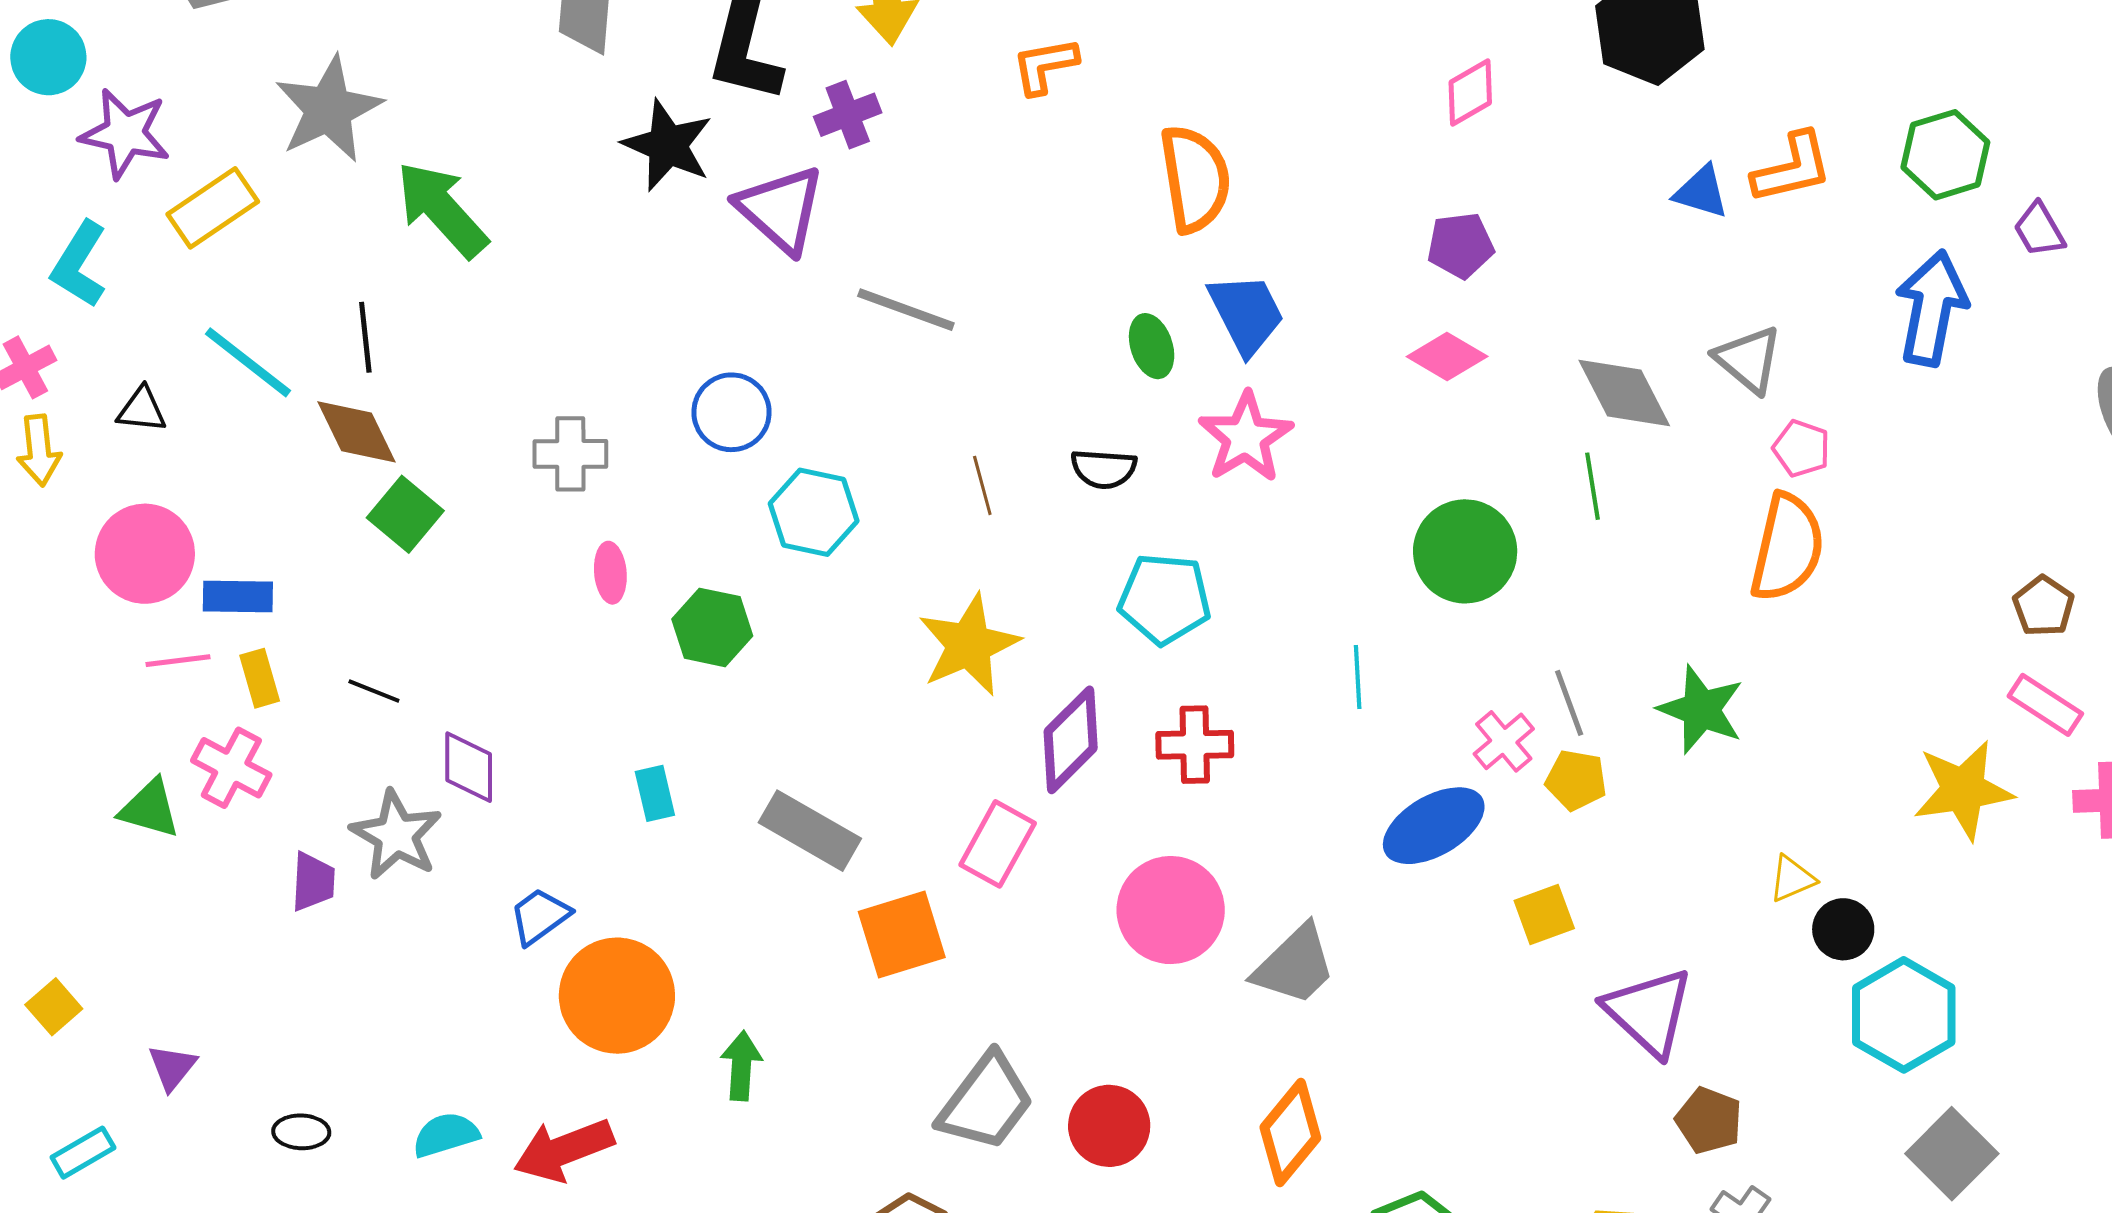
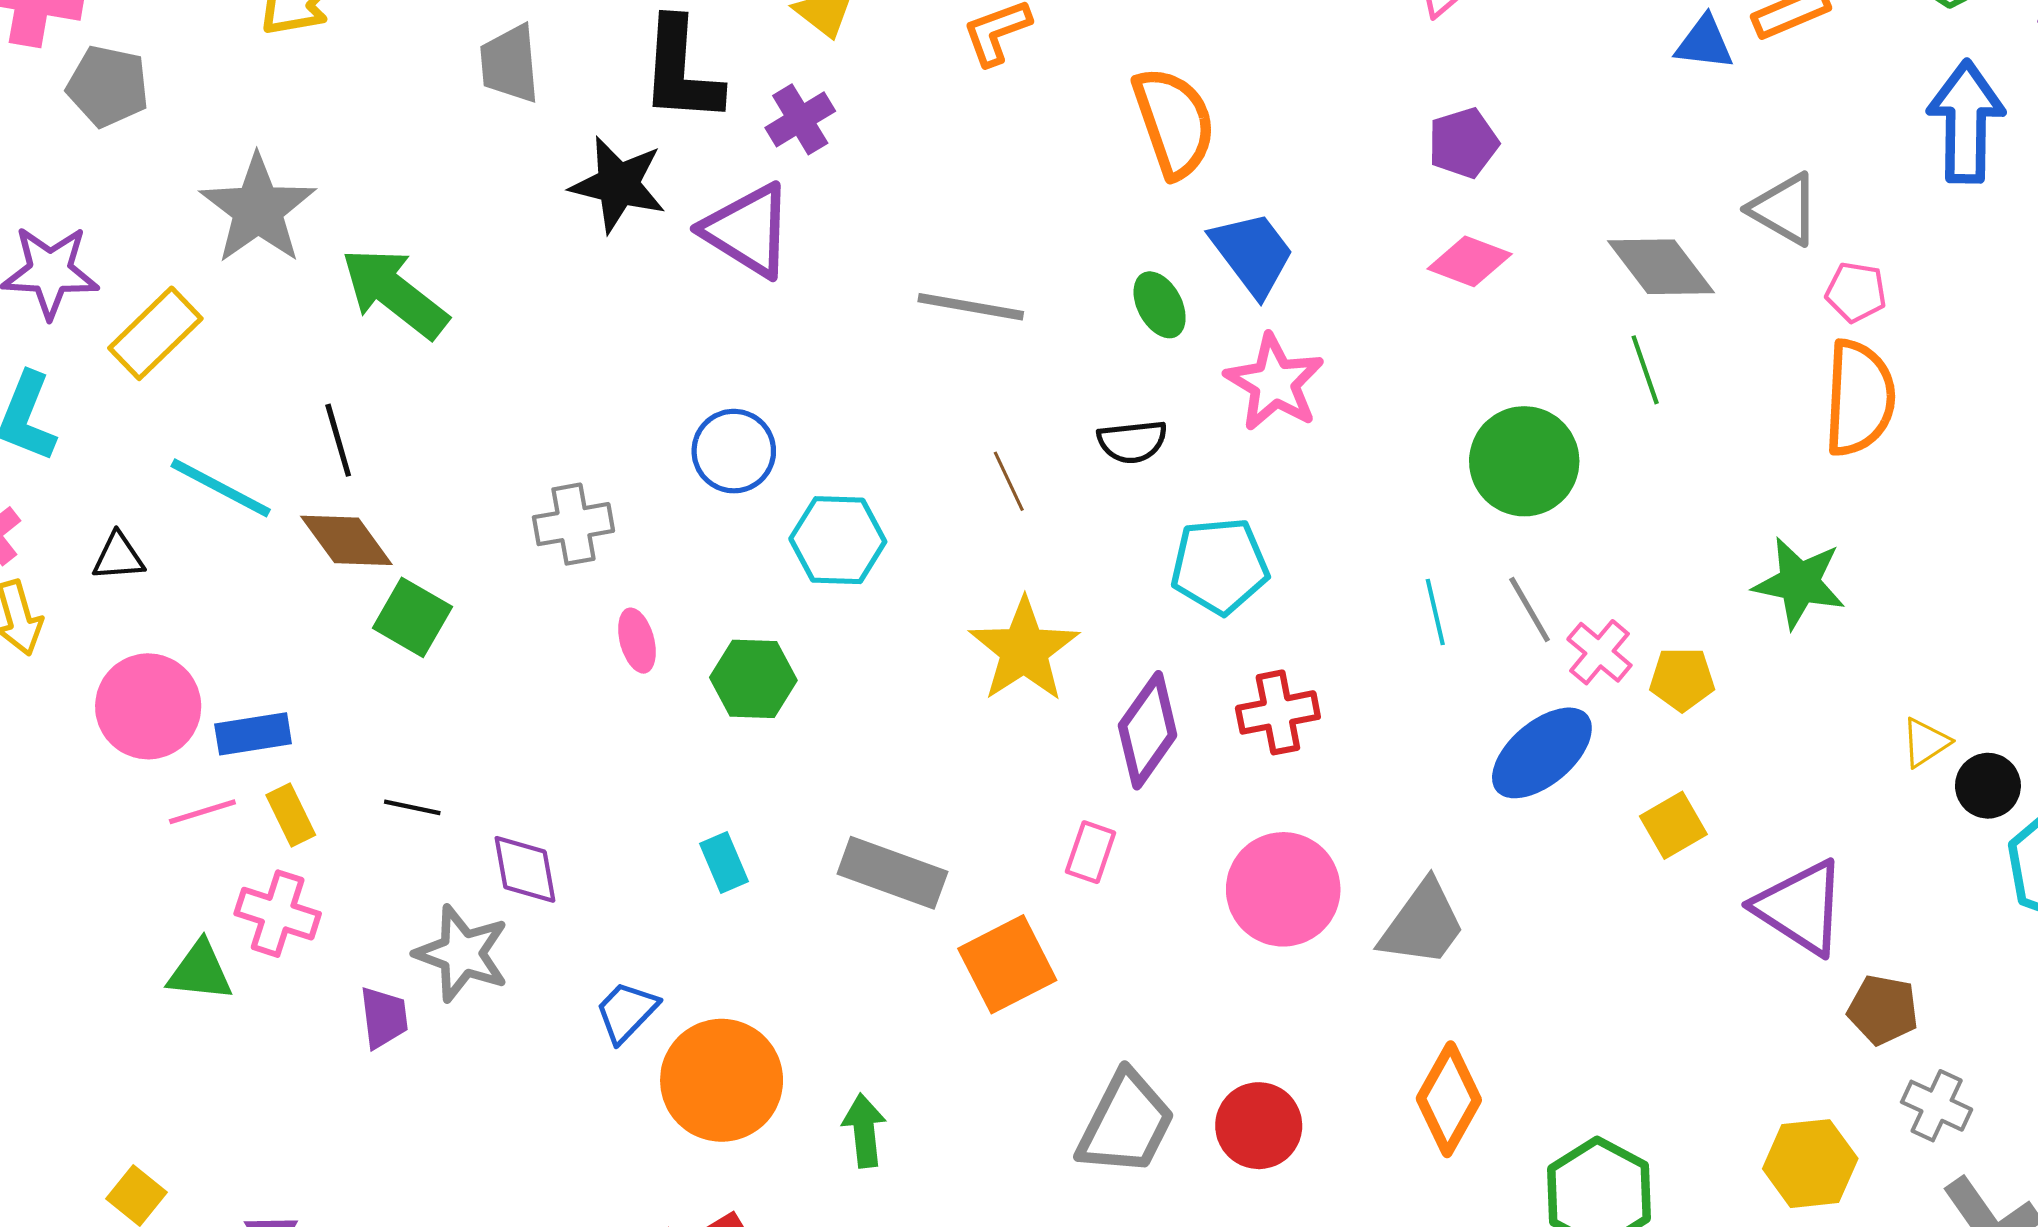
gray line: (906, 310) -> (971, 307), moved
gray line: (1569, 703) -> (1530, 609), moved
pink rectangle: (998, 844) -> (1091, 852), size x0.7

